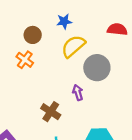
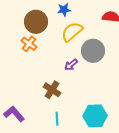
brown circle: (33, 35) -> (36, 22), size x1.5
purple arrow: (78, 92) -> (71, 65), moved, turned -112

